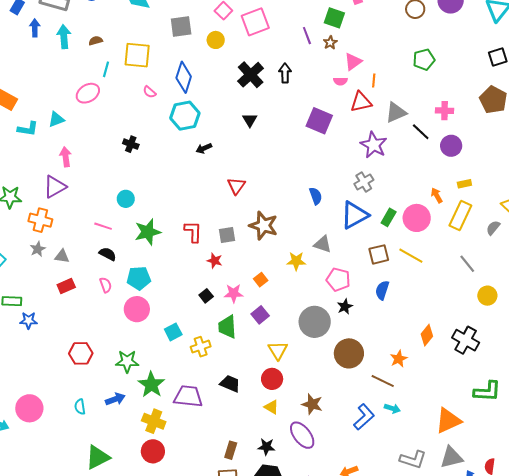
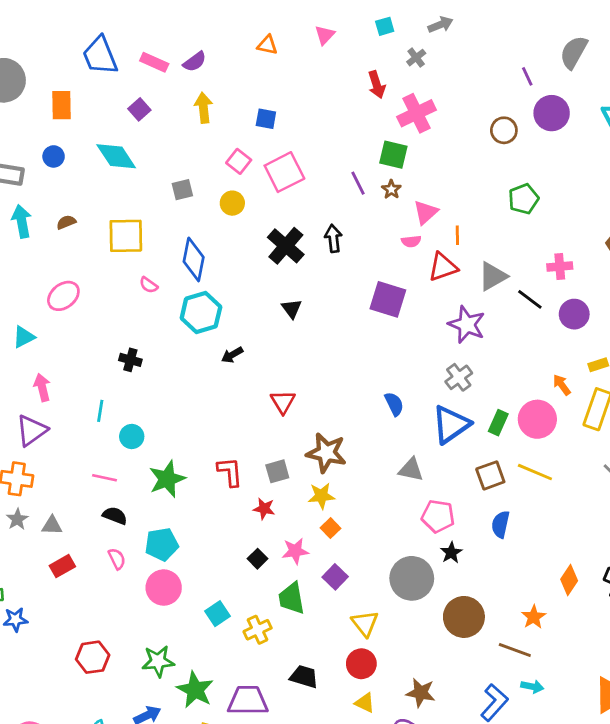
gray square: (181, 26) -> (182, 190), size x0.7
cyan line: (106, 69) -> (100, 411), moved
yellow star: (296, 261) -> (321, 496), moved

